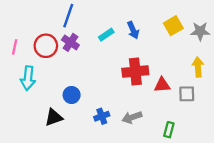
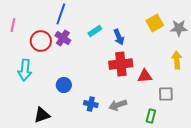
blue arrow: (133, 30) -> (119, 37), moved
pink line: (15, 47) -> (13, 25), moved
gray square: (187, 94) -> (166, 94), moved
blue cross: (102, 116) -> (91, 104), turned 32
black triangle: (54, 117) -> (42, 115), moved

